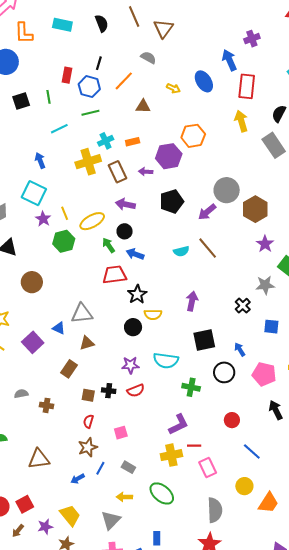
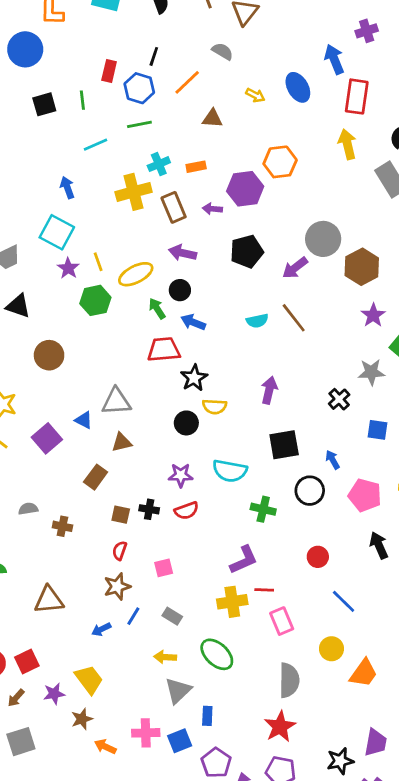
gray triangle: (111, 520) -> (178, 690), moved

